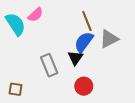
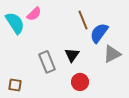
gray triangle: (109, 39) -> (112, 54), moved
blue semicircle: (84, 42) -> (99, 33), moved

